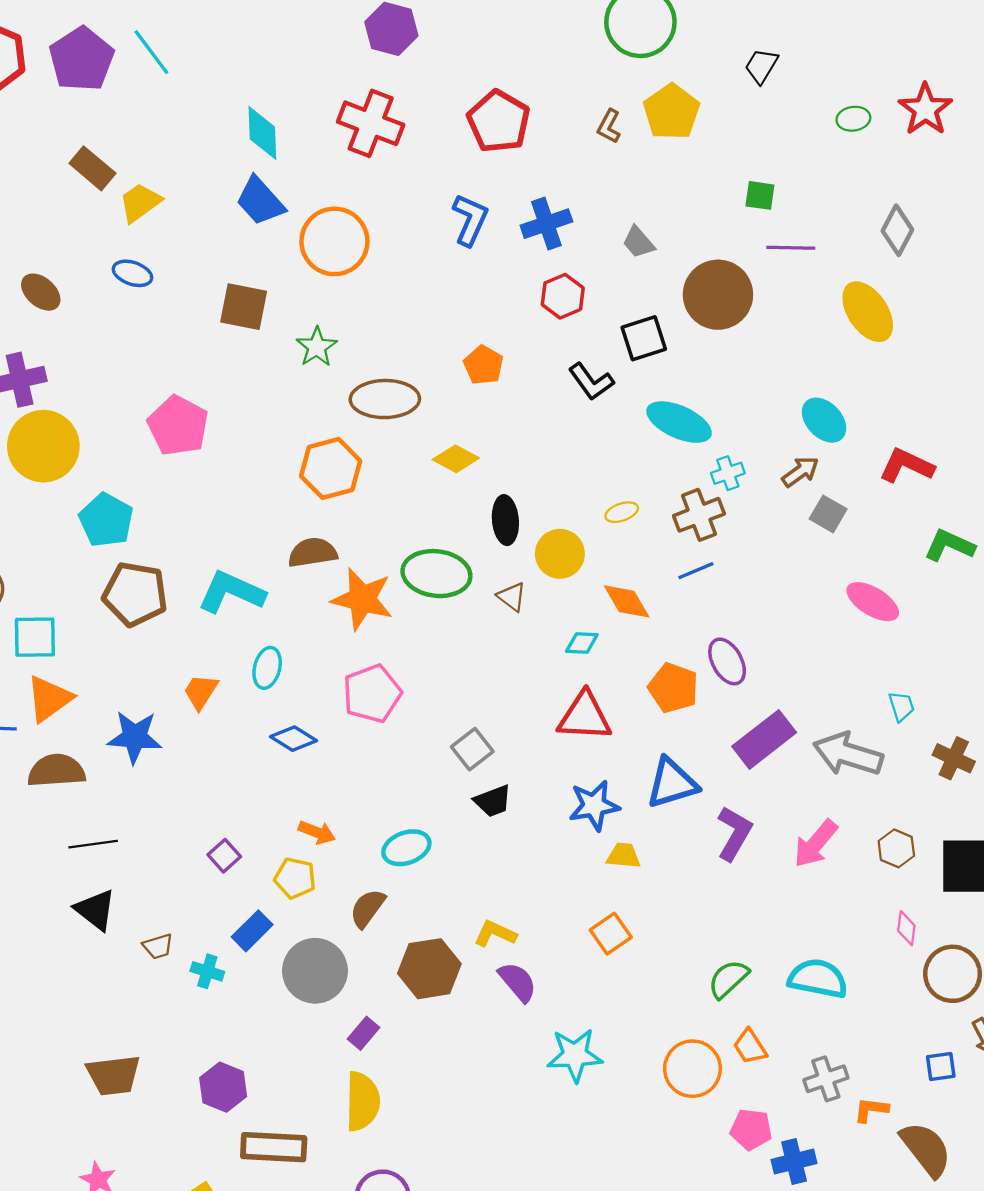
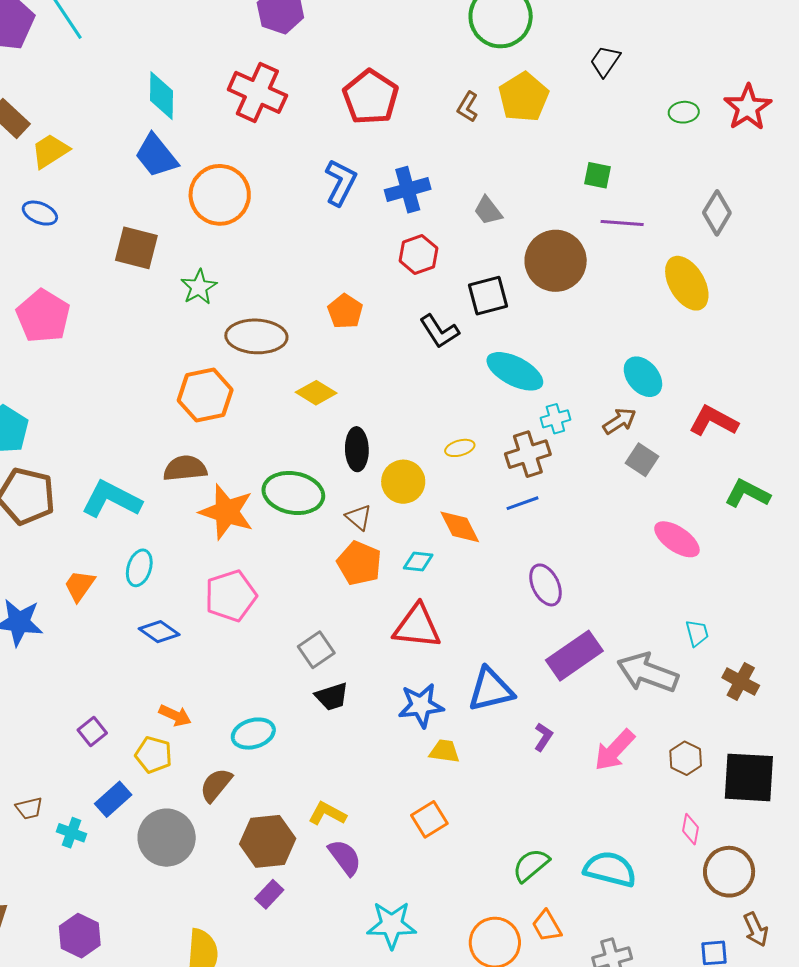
pink pentagon: (178, 426) -> (43, 316), moved
orange pentagon: (673, 688) -> (359, 563), moved
purple L-shape: (734, 833) -> (543, 737), size x0.6
purple rectangle: (363, 1033) -> (269, 894), moved

